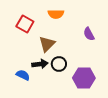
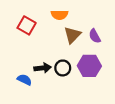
brown triangle: (47, 44) -> (72, 35), moved
purple hexagon: (84, 78) -> (89, 66), moved

